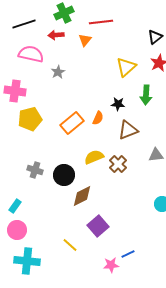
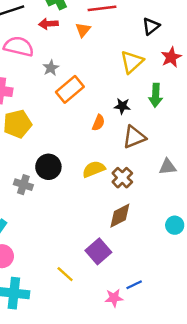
black triangle: (155, 37) -> (151, 26), moved
orange rectangle: (72, 123) -> (70, 89), moved
black circle: (64, 175) -> (48, 167), moved
brown diamond: (82, 196) -> (120, 216), moved

